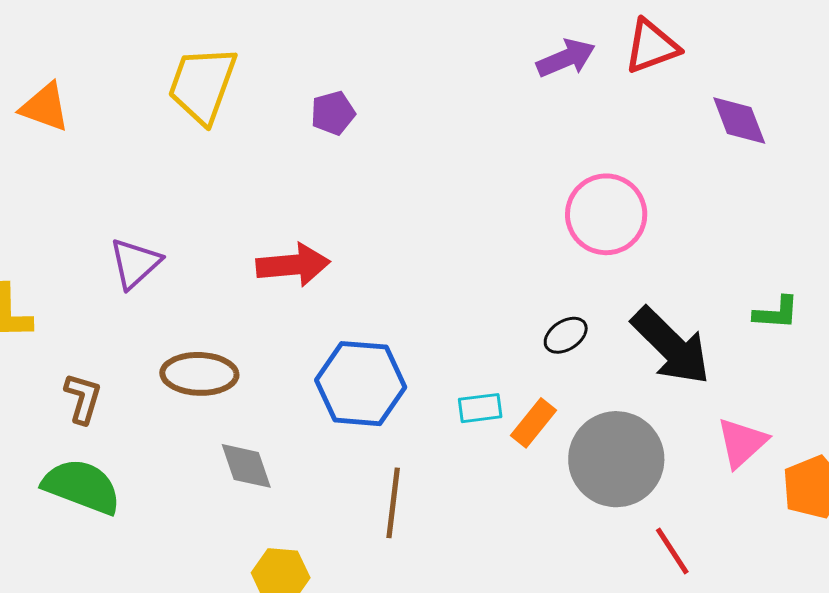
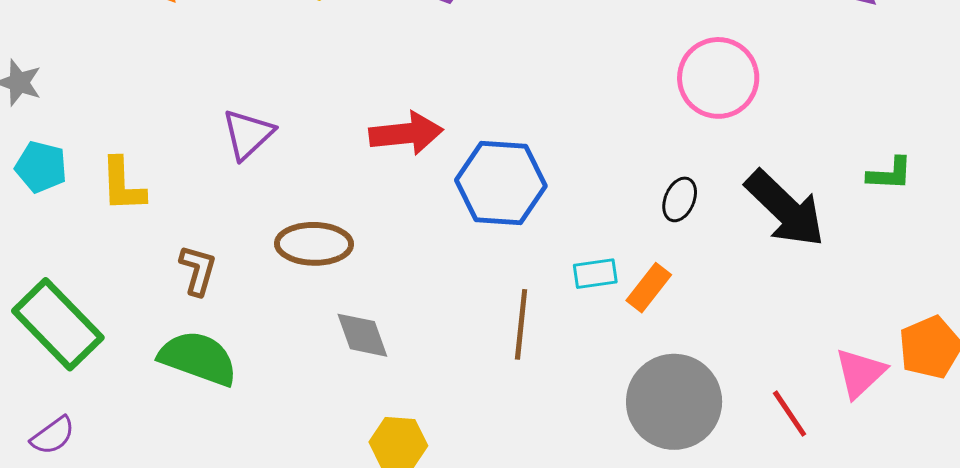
black ellipse: (566, 335) -> (680, 199), turned -33
blue hexagon: (361, 384) -> (501, 183), moved
pink triangle: (742, 443) -> (860, 373), moved
gray circle: (616, 459) -> (674, 402), moved
brown line: (393, 503) -> (521, 324), moved

